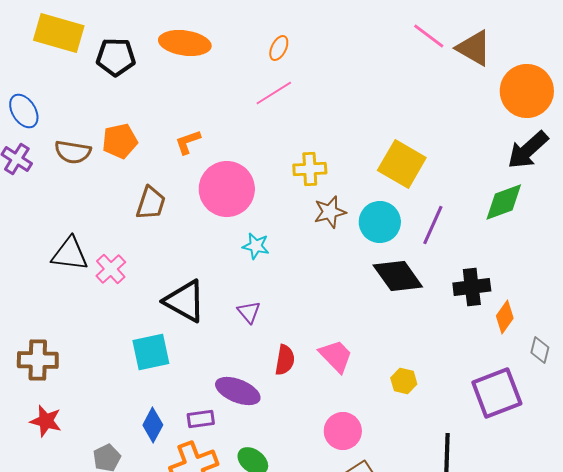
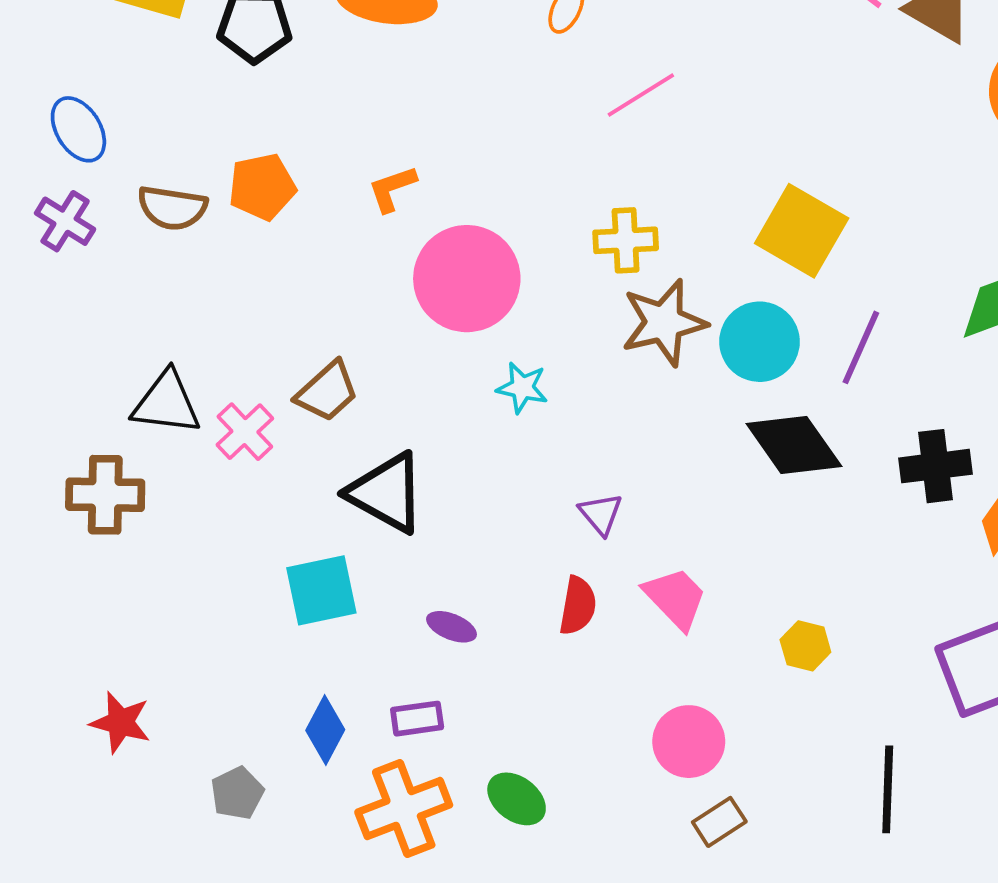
pink line: (274, 93) -> (641, 95), moved
brown trapezoid: (151, 203) -> (327, 391), moved, turned 30
brown star: (330, 212) -> (664, 323), size x1.4
purple triangle: (249, 312) -> (601, 514), moved
brown cross: (38, 360) -> (105, 495), moved
purple ellipse: (238, 391) -> (451, 627), moved, size x0.6

